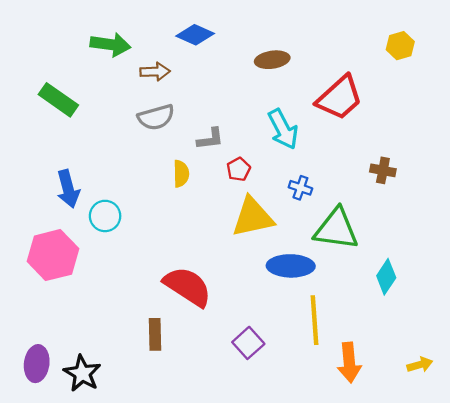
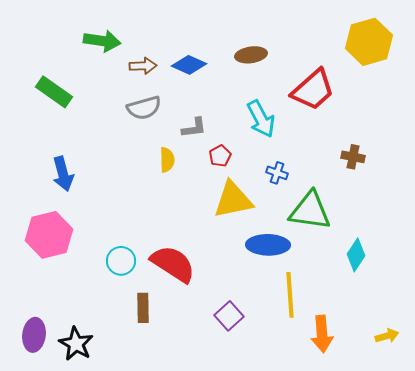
blue diamond: (195, 35) -> (189, 65), moved
yellow hexagon: (400, 46) -> (369, 42), size x1.8
cyan circle: (105, 216) -> (121, 261), moved

